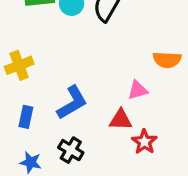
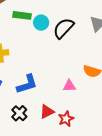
red triangle: (121, 120) -> (47, 112), moved, turned -42

